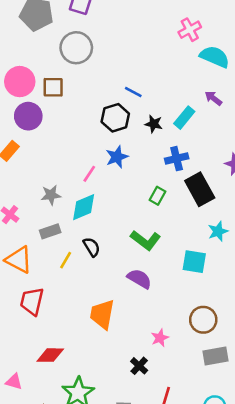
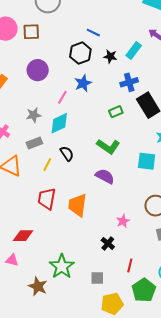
purple circle: (28, 116) -> (38, 70), moved
green rectangle: (157, 196) -> (116, 112), turned 40
red trapezoid: (32, 301) -> (47, 199), moved
red diamond: (50, 355) -> (23, 236), moved

